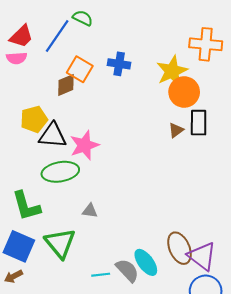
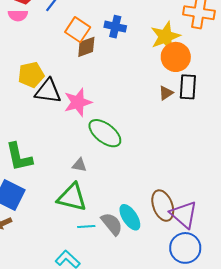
brown diamond: (66, 85) -> (86, 47), moved
green ellipse: (60, 172) -> (105, 133), moved, turned 44
green triangle: (60, 243) -> (72, 197), moved, turned -40

